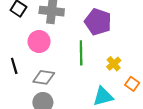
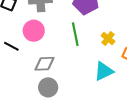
black line: (14, 66) -> (11, 46), moved, turned -35

